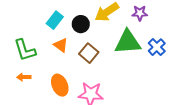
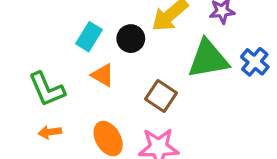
brown square: (89, 53) -> (161, 96), moved

